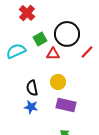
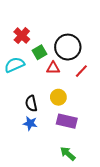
red cross: (27, 13) -> (22, 36), moved
red line: (87, 52) -> (81, 71), moved

